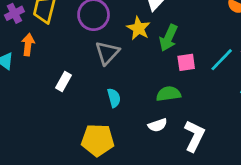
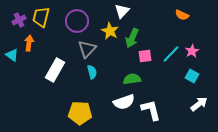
white rectangle: (64, 81) -> (55, 70), size x1.6
cyan semicircle: (114, 98) -> (92, 72), moved
white semicircle: (158, 125) -> (124, 102), size x1.5
white L-shape: (194, 136) -> (151, 110), turned -40

